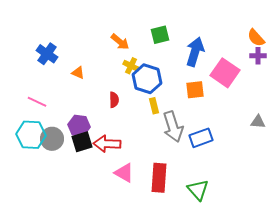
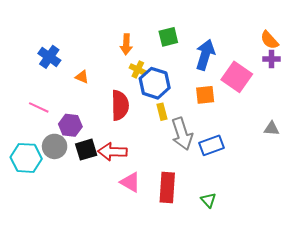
orange arrow: (120, 42) -> (126, 44), turned 54
red semicircle: (114, 100) -> (120, 105), size x1.8
purple hexagon: (79, 126) -> (70, 125), moved
cyan hexagon: (31, 135) -> (26, 158), moved
green triangle: (198, 190) -> (208, 200), size x0.7

